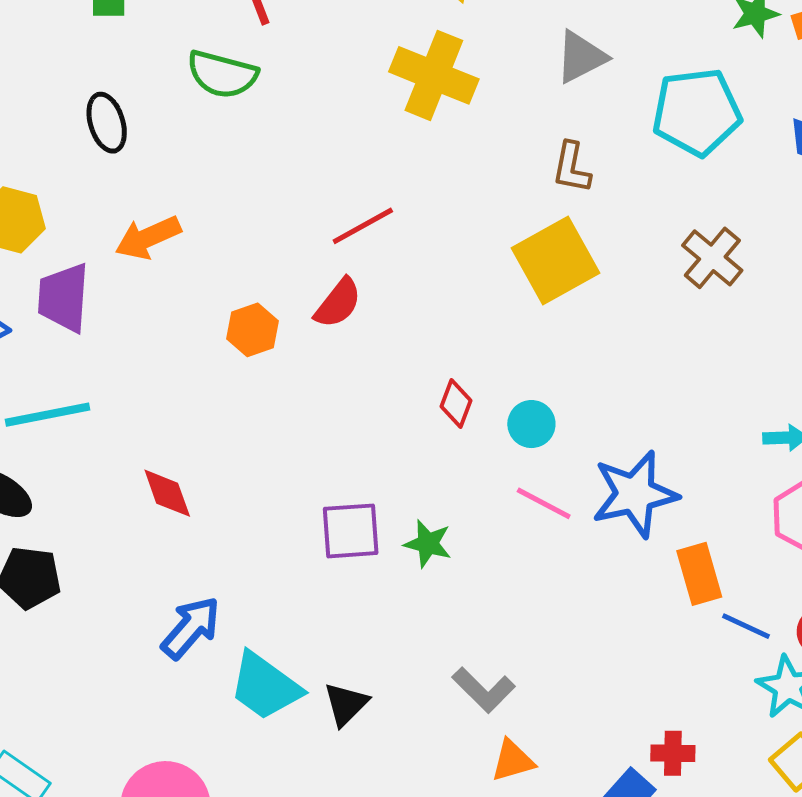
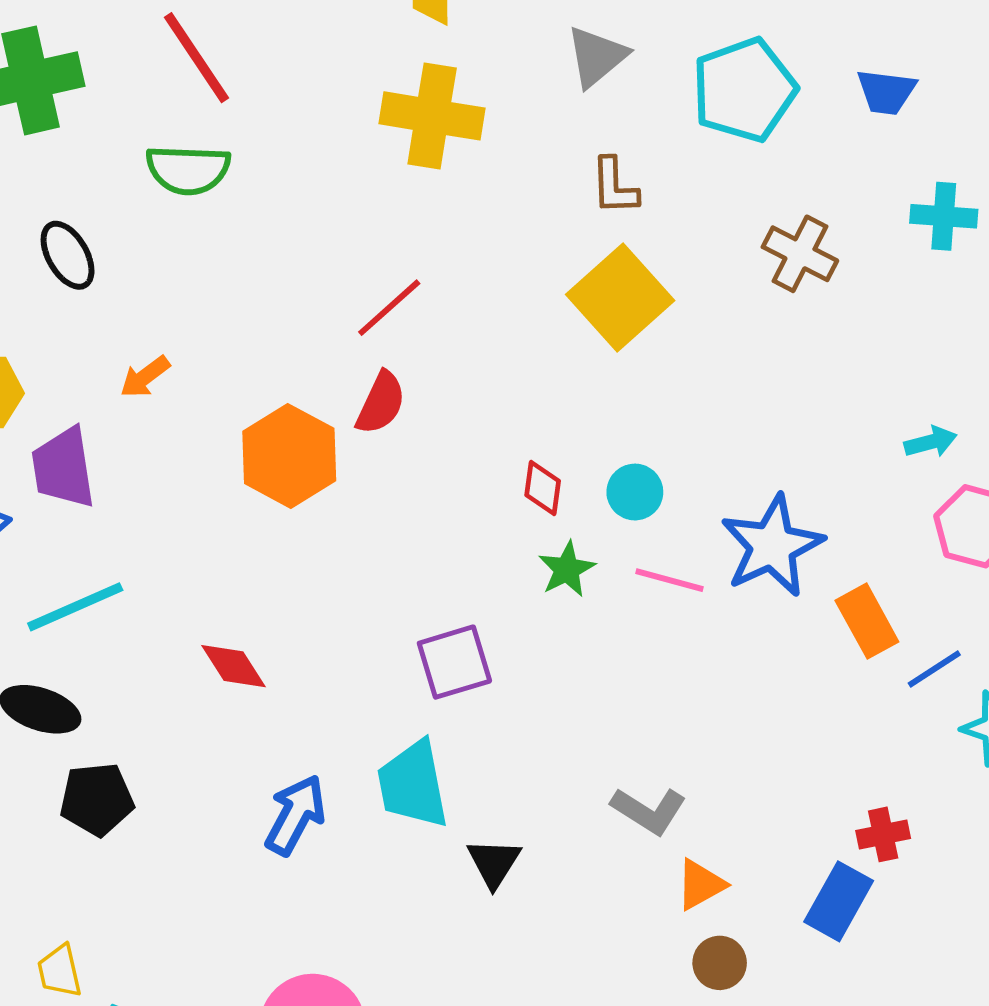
orange arrow: (148, 238) -> (145, 377), size x0.7
orange hexagon: (252, 330) -> (289, 456), size x1.6
green star: (428, 544) -> (567, 569), moved, turned -30
blue line: (746, 626) -> (934, 669), turned -45
cyan trapezoid: (265, 686) -> (413, 785), moved, turned 56

